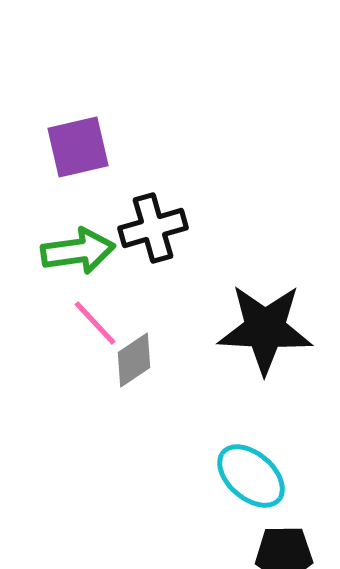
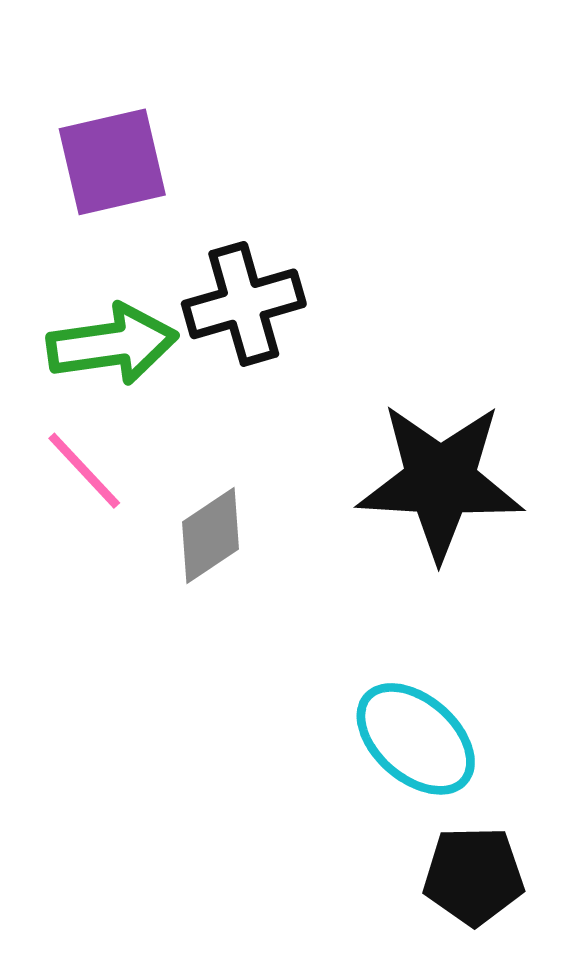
pink line: (95, 323) -> (84, 471), moved

